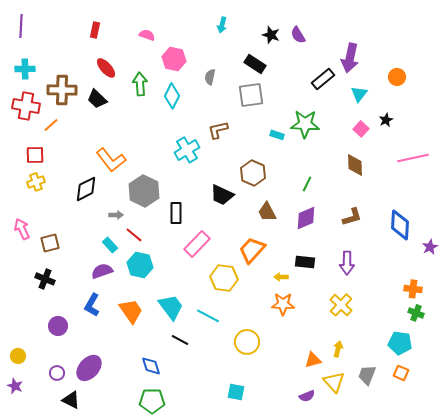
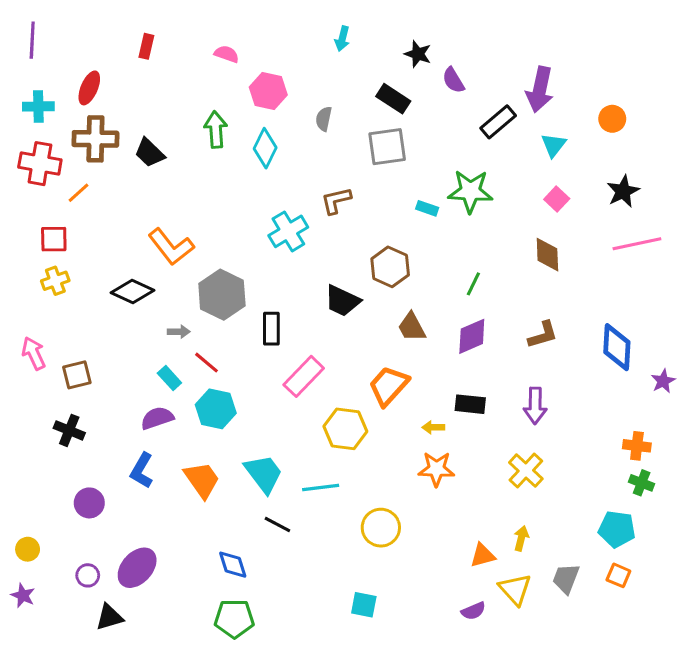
purple semicircle: (298, 35) -> (453, 80), moved
red ellipse: (106, 68) -> (89, 88), moved, turned 65
black star: (386, 120) -> (623, 191), moved, size x1.5
black diamond: (86, 189) -> (132, 292), turned 52
cyan line: (208, 316) -> (321, 487), turned -35
black triangle: (71, 400) -> (109, 617), turned -42

